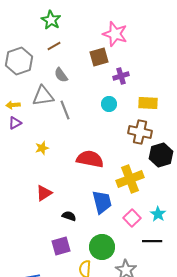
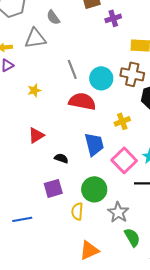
cyan circle: (109, 104) -> (101, 78), moved, size x1.5
gray line: (65, 110) -> (72, 69), moved
yellow cross: (130, 179) -> (122, 121), size x0.6
pink square: (132, 218) -> (124, 160), size x1.4

